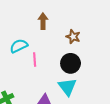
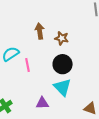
brown arrow: (43, 21) -> (40, 31), moved

